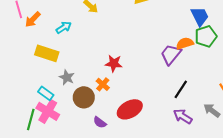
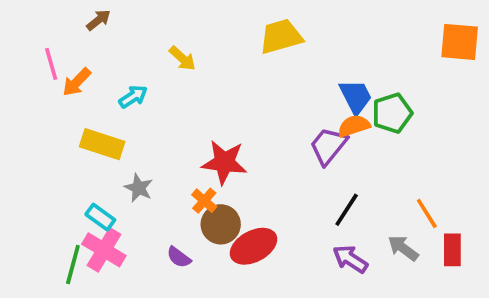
blue trapezoid: (200, 16) -> (356, 97), moved
red star: (114, 63) -> (224, 162), size x1.4
brown circle: (84, 97) -> (221, 224), moved
purple semicircle: (100, 122) -> (179, 257), moved

